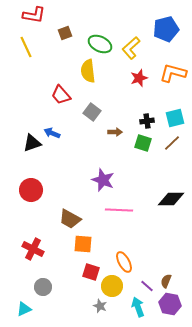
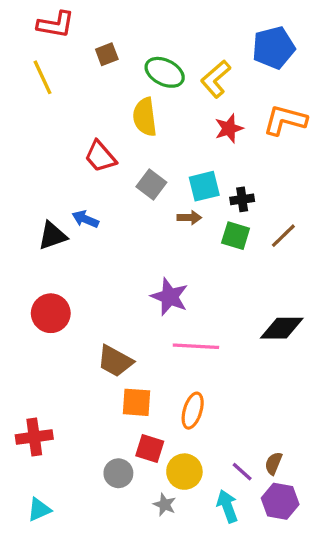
cyan square: (175, 118) -> (204, 186), moved
red cross: (33, 249) -> (34, 437), moved, turned -35
orange ellipse: (124, 262) -> (193, 411), moved, turned 45
gray circle: (43, 287) -> (118, 473), moved

